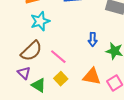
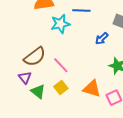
cyan star: (40, 21) -> (60, 24), moved
blue arrow: (93, 39) -> (102, 38), moved, turned 40

